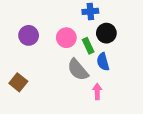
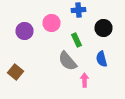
black circle: (106, 33) -> (104, 28), moved
pink circle: (66, 38) -> (52, 23), moved
blue semicircle: (103, 62) -> (102, 59), moved

